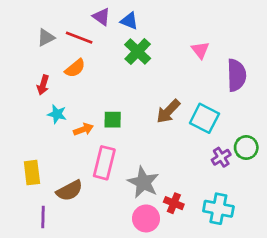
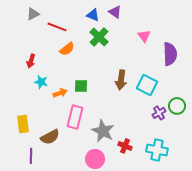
purple triangle: (101, 17) -> (115, 12), moved
gray triangle: (46, 38) -> (33, 14), moved
orange semicircle: (75, 68) -> (67, 49), moved
brown arrow: (168, 111) -> (121, 80), turned -36
pink circle: (146, 218) -> (95, 159), moved

